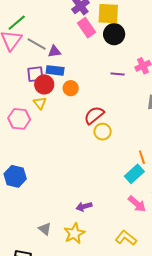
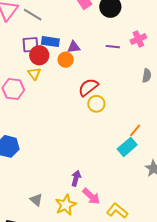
purple triangle: (54, 51) -> (74, 47), moved
orange line: (142, 157) -> (135, 130), turned 56
pink arrow: (137, 204) -> (91, 196), moved
purple arrow: (84, 206) -> (76, 178), turned 119

